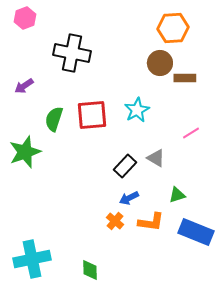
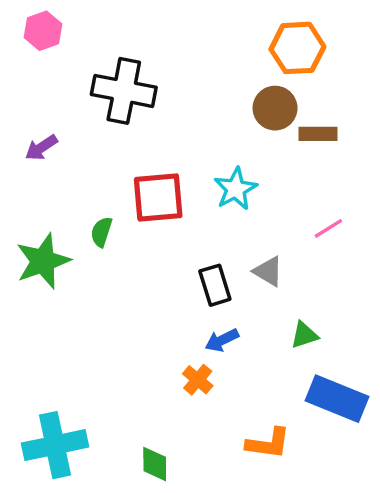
green semicircle: (54, 119) -> (101, 232), moved, size x0.7
black rectangle: (125, 166) -> (215, 285), turned -60
orange L-shape: (151, 222) -> (268, 443), moved

